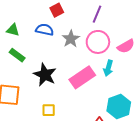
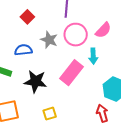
blue semicircle: (45, 30) -> (23, 50), moved

